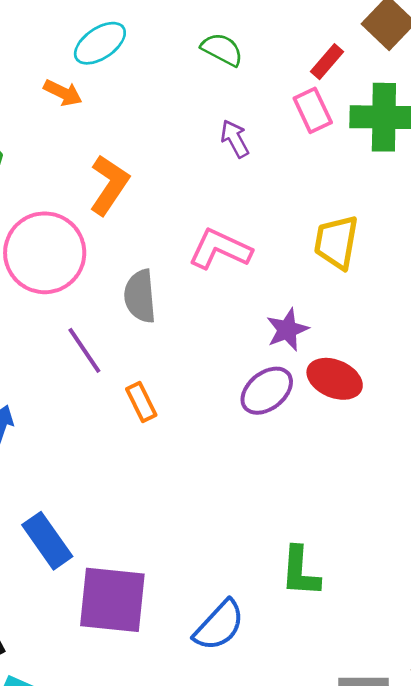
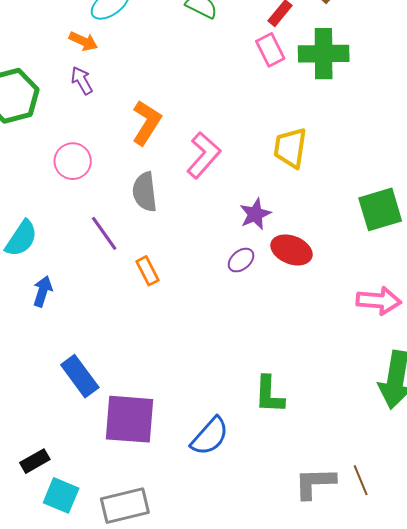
purple arrow: (235, 139) -> (82, 80), moved
orange L-shape: (109, 185) -> (146, 123), moved
pink L-shape: (220, 249) -> (204, 155), turned 108
pink circle: (45, 253) -> (73, 161), size x0.6
purple ellipse: (267, 391) -> (241, 260), size x0.7

